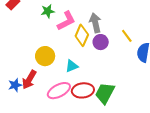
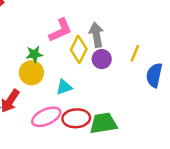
green star: (48, 11) -> (34, 54), moved
yellow line: (127, 36) -> (135, 53), turned 56
green trapezoid: (105, 93) -> (103, 123), turned 50

